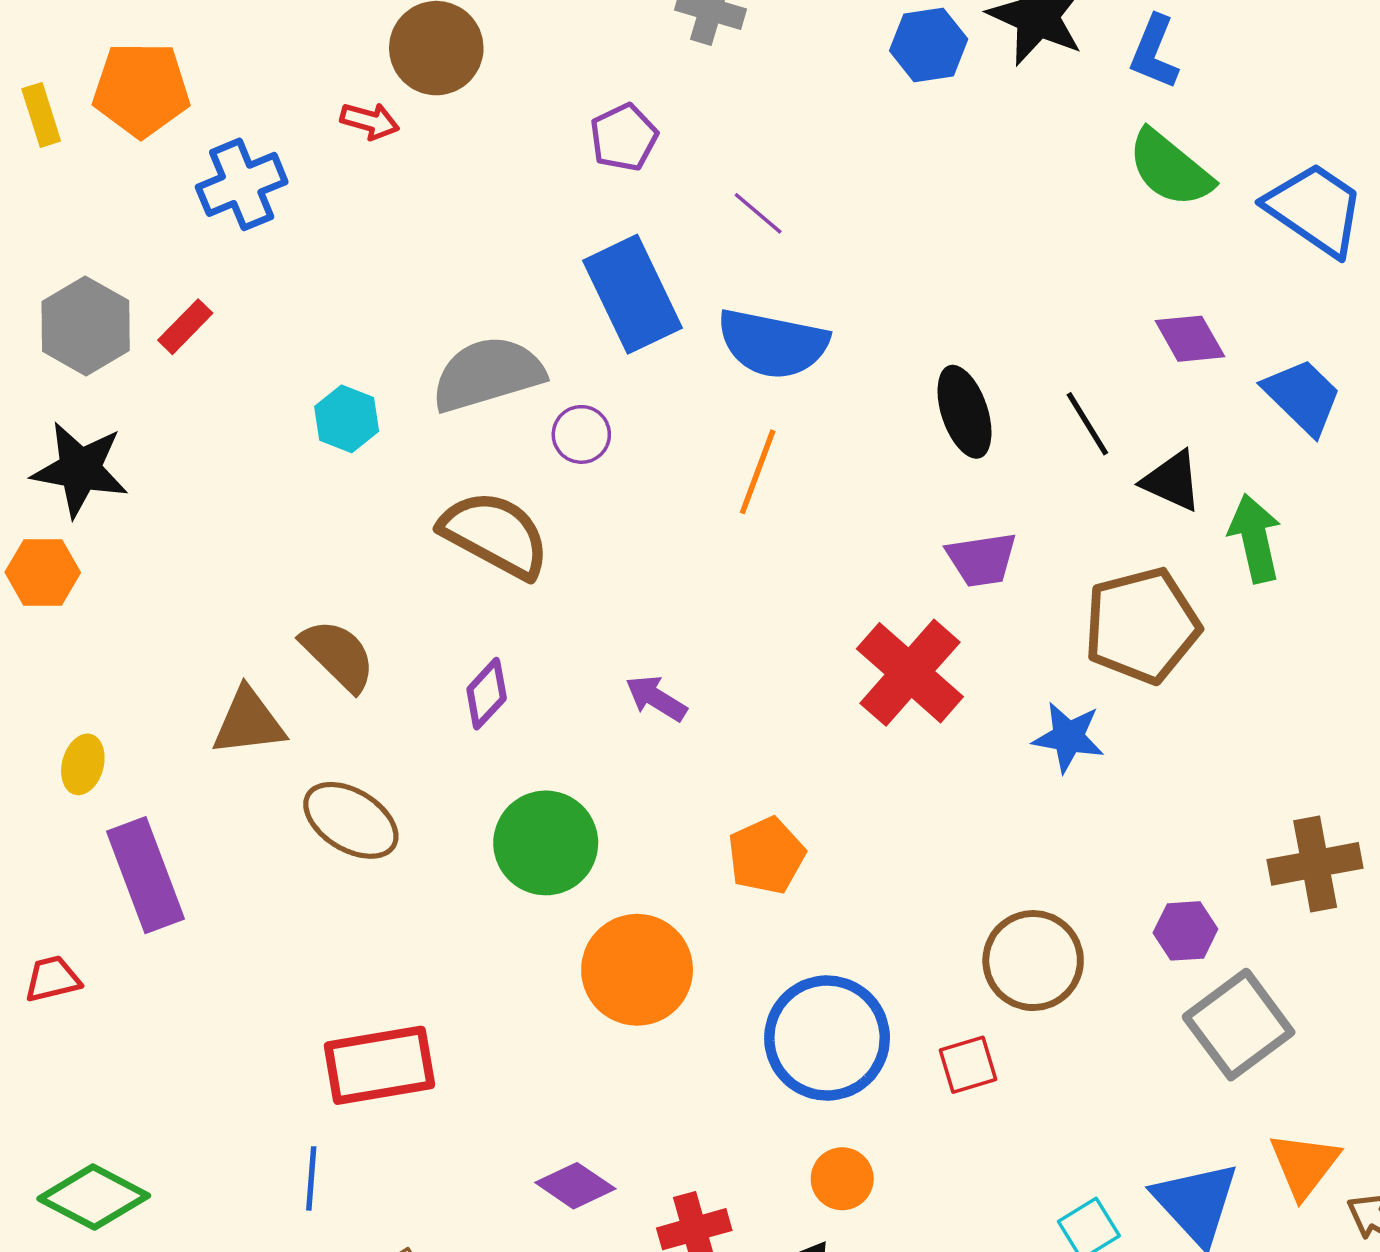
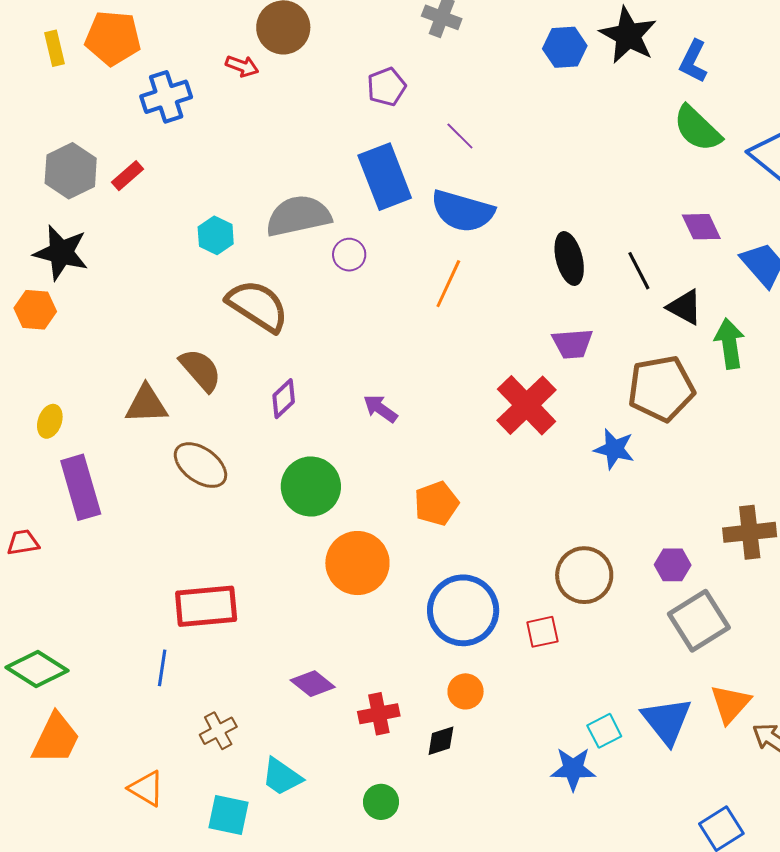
brown semicircle: (495, 534) -> (258, 306), moved

